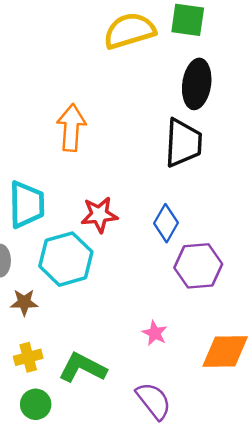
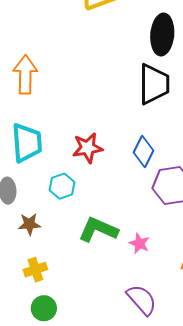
orange arrow: (71, 128) -> (25, 74), moved
cyan hexagon: (66, 259) -> (62, 186), size x0.6
green L-shape: (83, 368) -> (98, 230), moved

